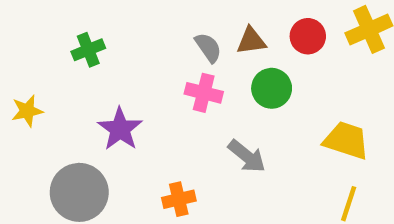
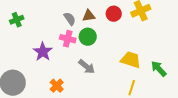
green circle: (272, 88) -> (88, 37), moved
purple star: (120, 129) -> (43, 52), moved
orange cross: (179, 199) -> (57, 86), turned -32

